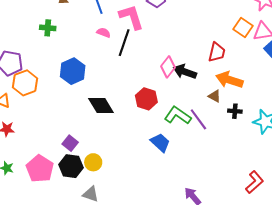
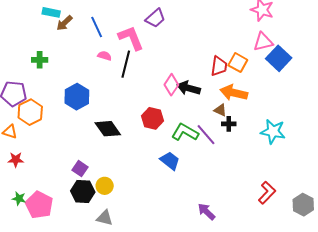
orange square: (243, 27) -> (238, 63), moved
green cross: (48, 28) -> (40, 60), moved
black cross: (235, 111) -> (229, 124), moved
pink pentagon: (40, 169) -> (39, 205), moved

